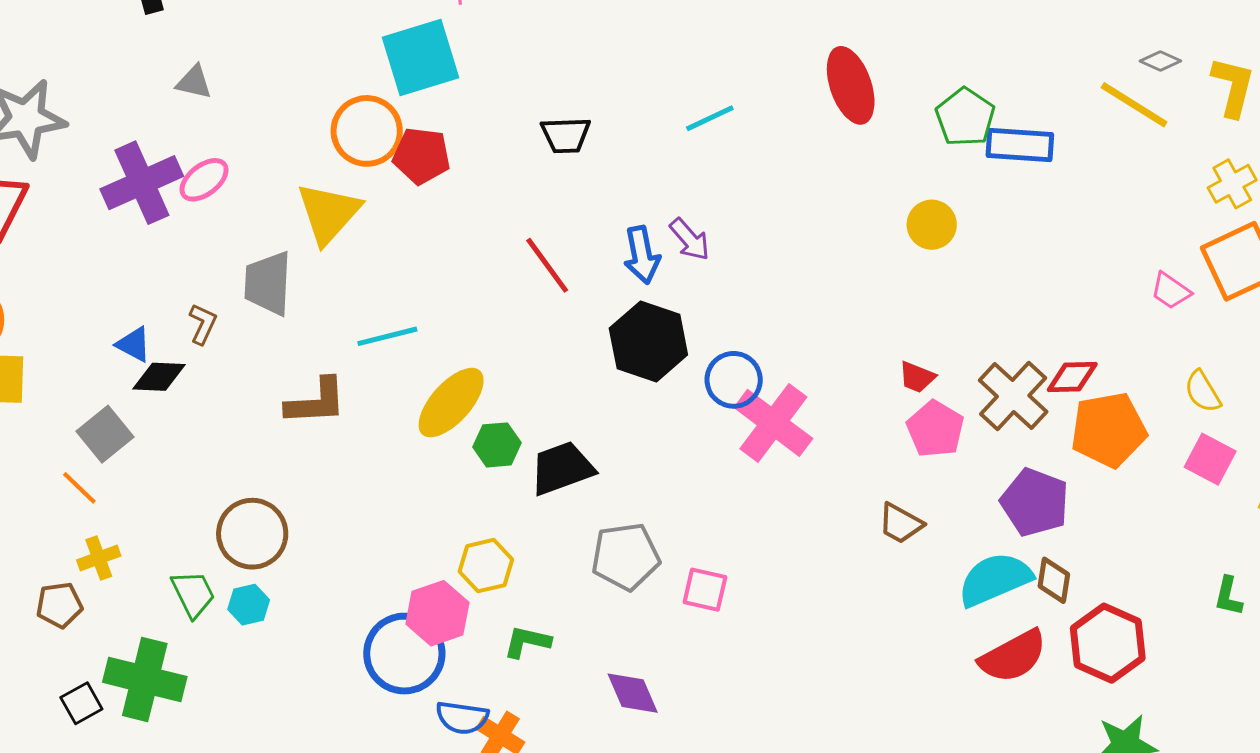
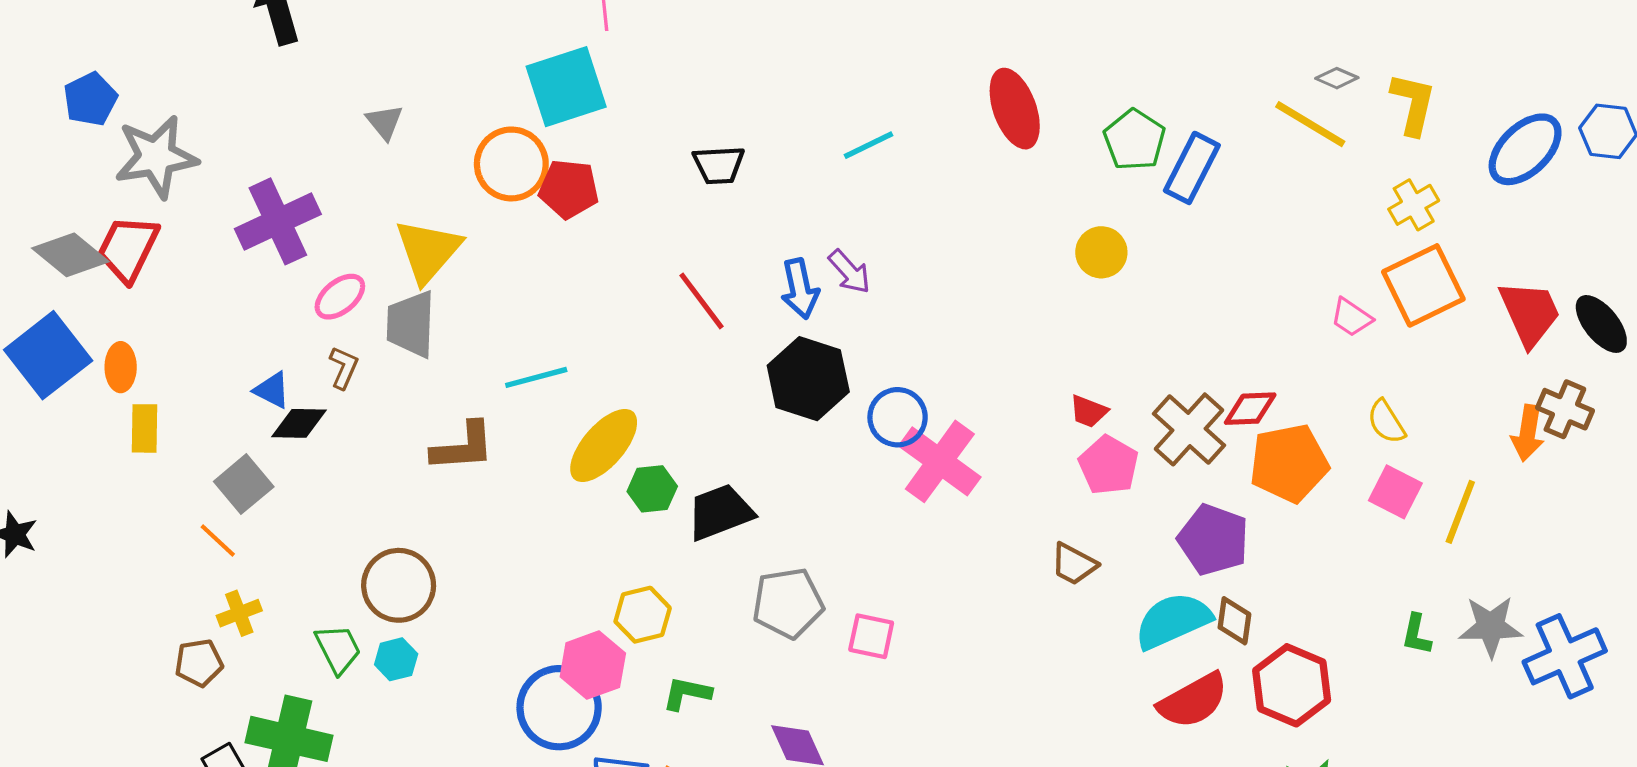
gray triangle: (194, 82) -> (385, 122), moved, turned 39
blue rectangle: (1020, 145) -> (1192, 168), turned -66
pink ellipse: (204, 180) -> (340, 297), moved
yellow triangle: (329, 213) -> (428, 251), moved

